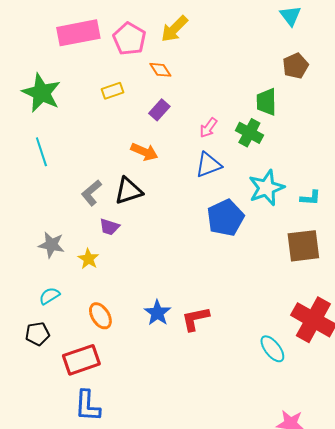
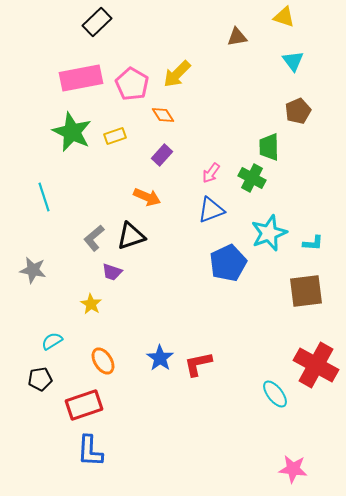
green star: (41, 93) -> (72, 132), moved
gray star: (51, 245) -> (33, 270), moved

